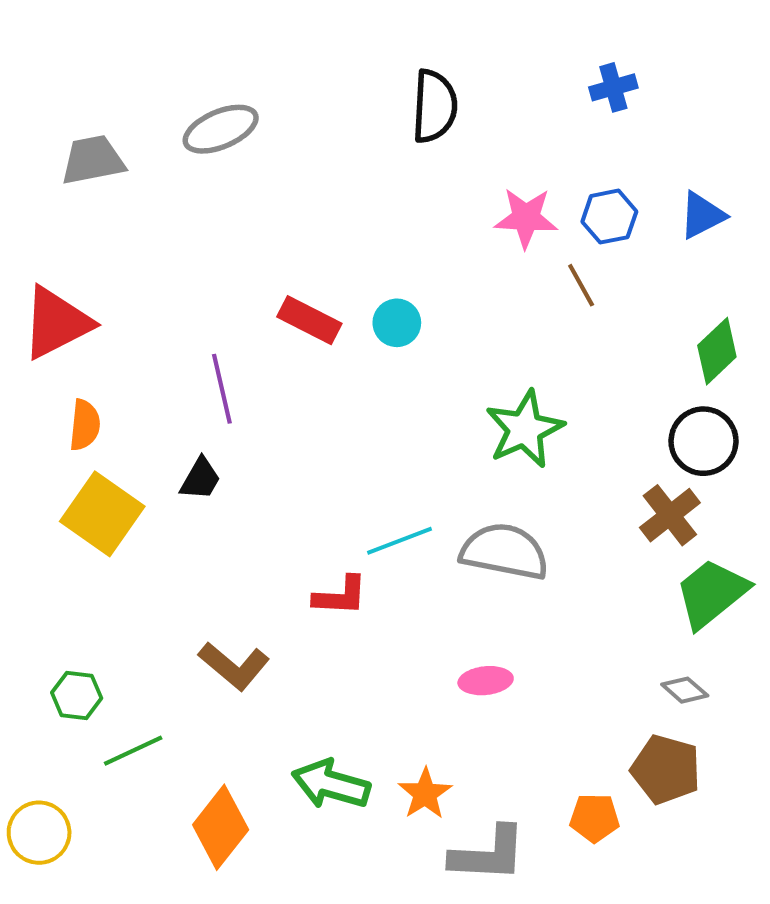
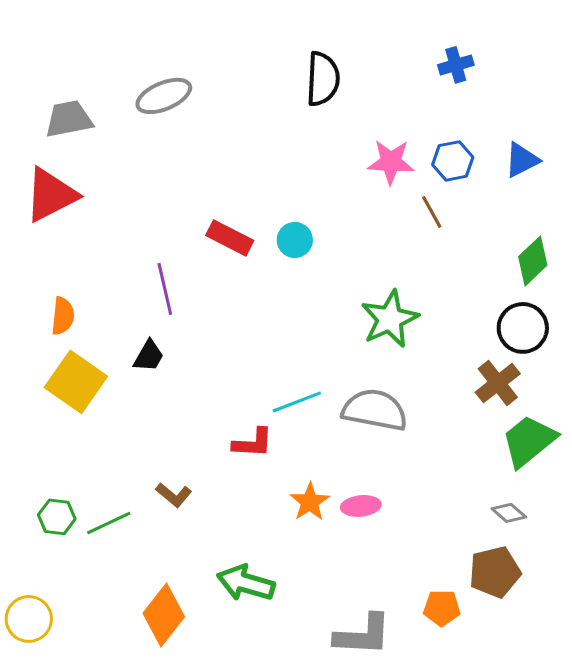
red triangle: (56, 323) -> (51, 195), moved
brown L-shape: (234, 666) -> (174, 495), size x0.7
green line: (133, 751) -> (109, 523), moved
brown pentagon: (666, 769) -> (495, 572), turned -30
orange star: (425, 794) -> (310, 502), moved

